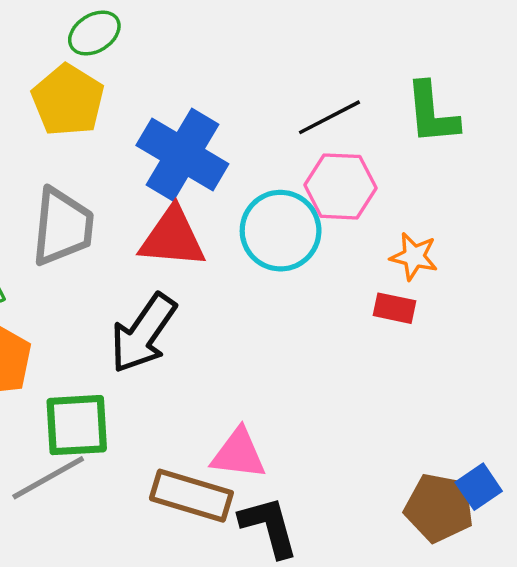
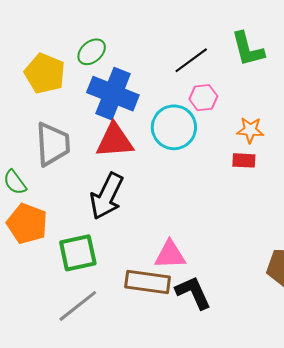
green ellipse: (94, 33) -> (92, 52), moved
pink hexagon: (340, 186) -> (203, 98), size x0.7
gray line: (48, 478) -> (78, 306), moved

